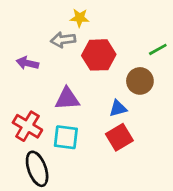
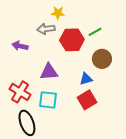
green line: (158, 49) -> (95, 32), moved

